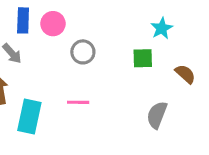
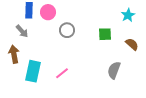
cyan star: (162, 28) -> (128, 15), moved
pink line: (78, 102) -> (62, 73), moved, turned -40

